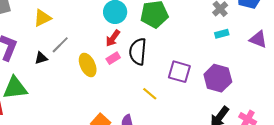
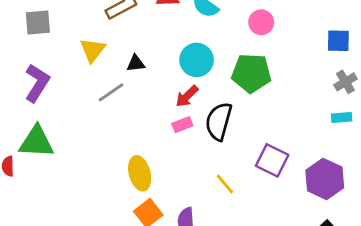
yellow triangle: (42, 18) -> (93, 50), turned -36
black triangle: (41, 58) -> (136, 63), moved
yellow ellipse: (88, 65) -> (140, 173), moved

